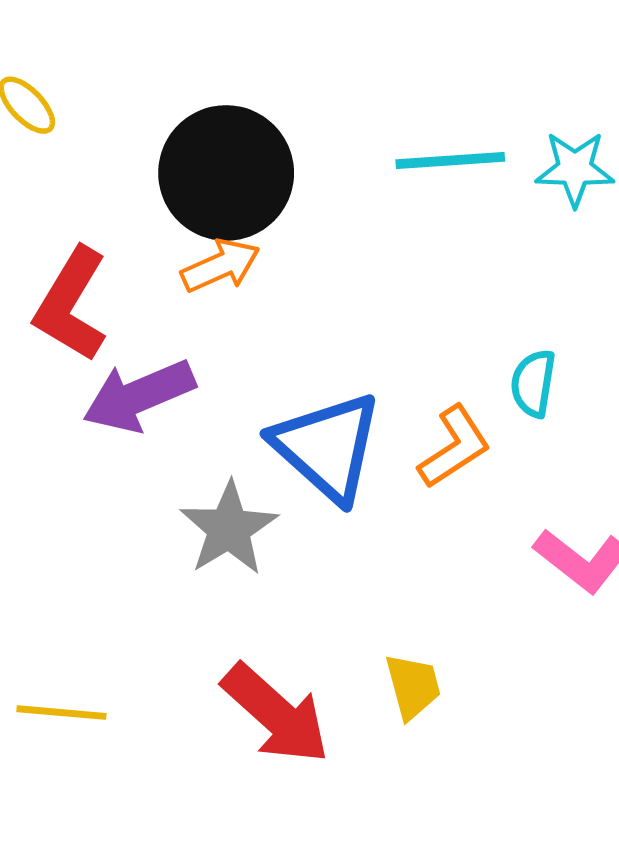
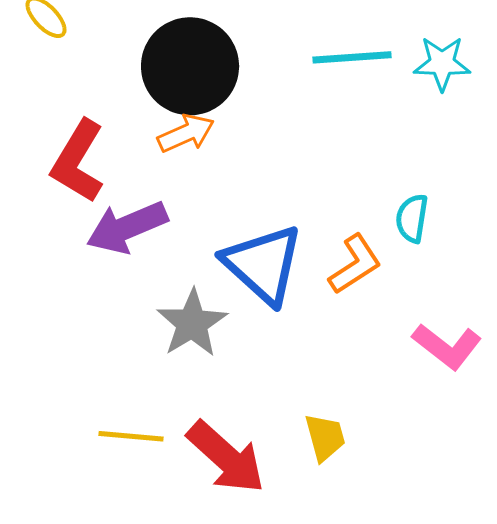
yellow line: (61, 713) -> (131, 436), moved

